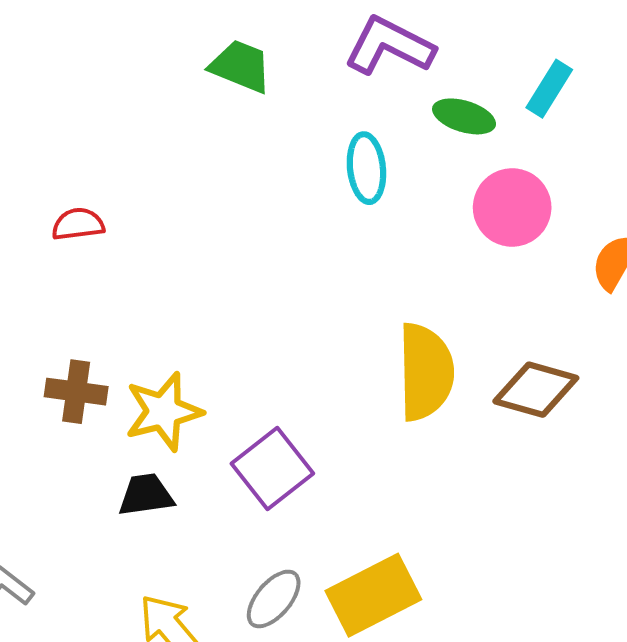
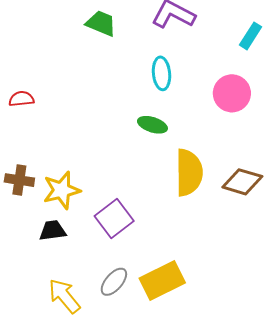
green ellipse: (464, 116) -> (152, 125), moved

